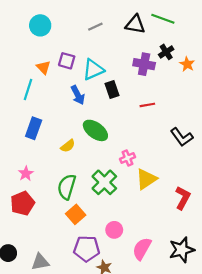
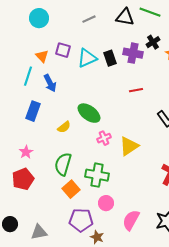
black rectangle: (112, 90) -> (110, 58), moved
blue arrow: (78, 95) -> (50, 83), moved
pink cross: (127, 158) -> (104, 138), moved
yellow triangle: (146, 179) -> (129, 146), moved
green cross: (104, 182) -> (97, 175), moved, turned -35

